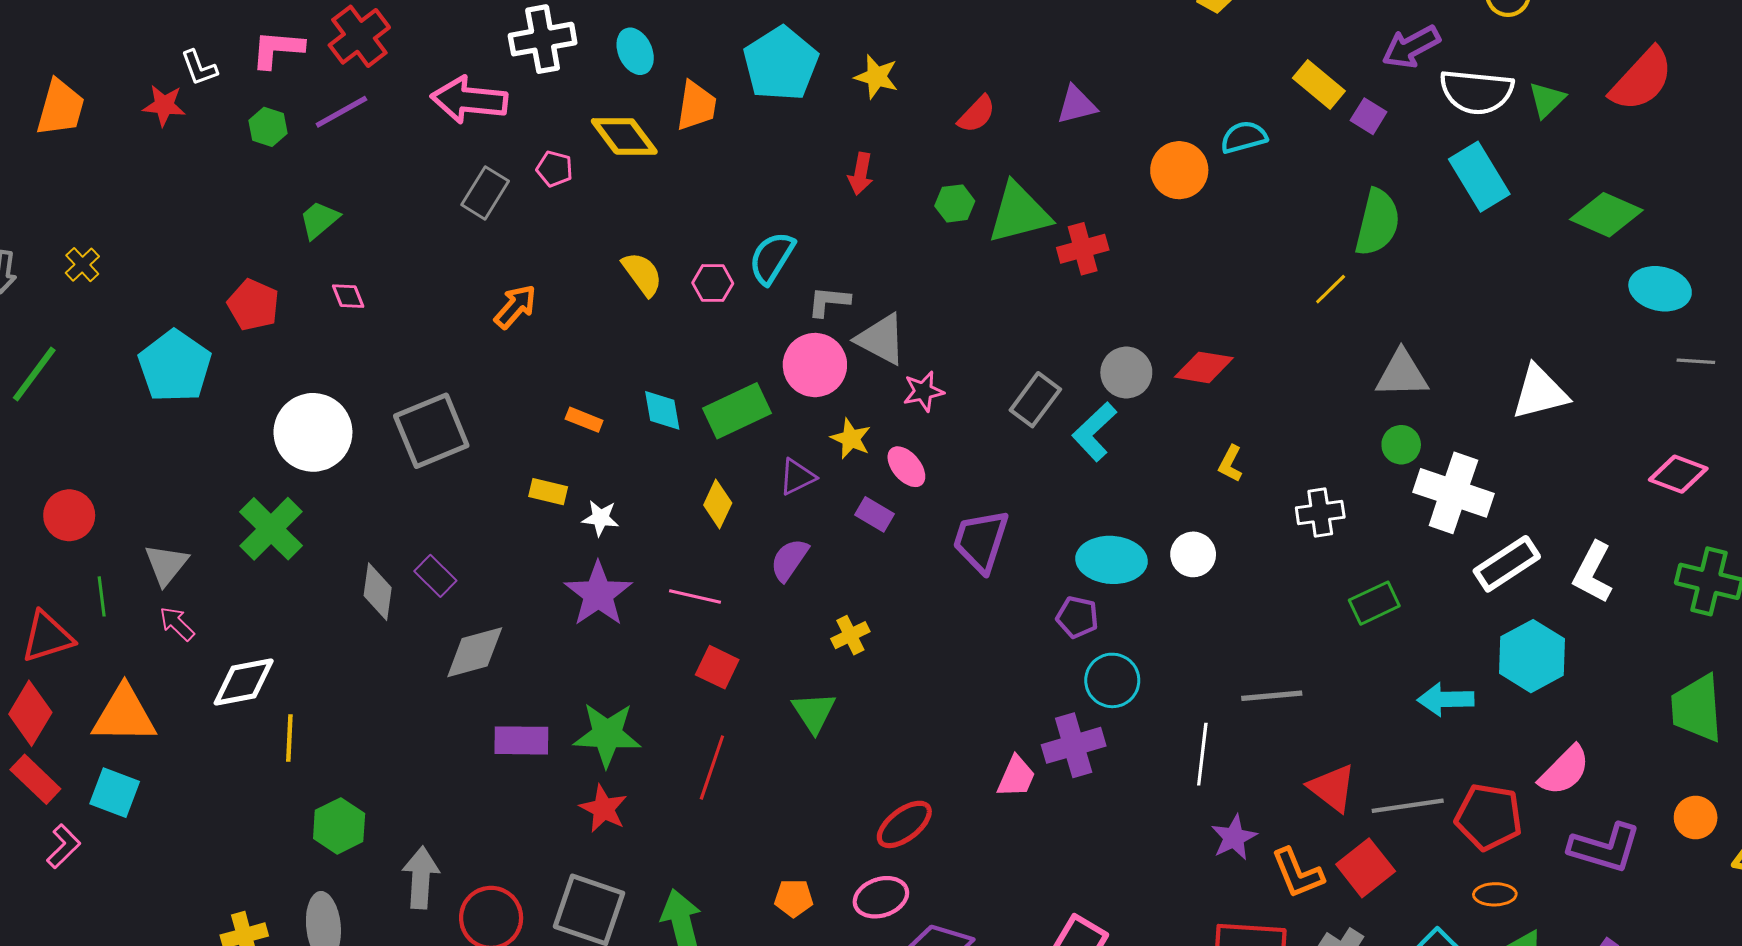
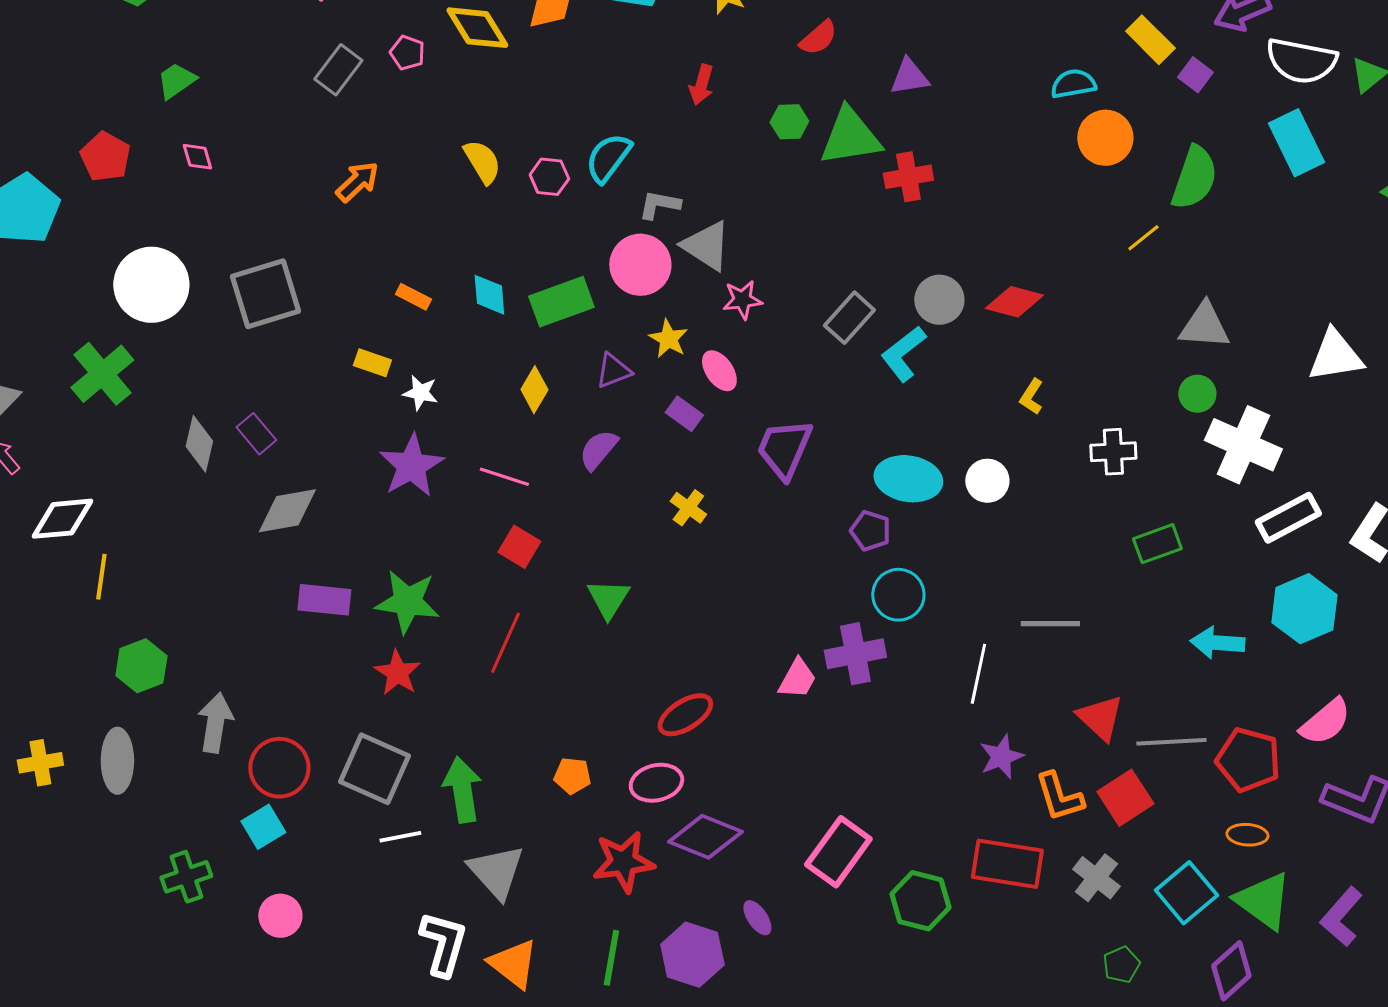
purple triangle: (1077, 105) -> (909, 77), moved
orange circle: (1179, 170) -> (1105, 138), moved
yellow cross: (850, 635) -> (688, 508), moved, turned -33

